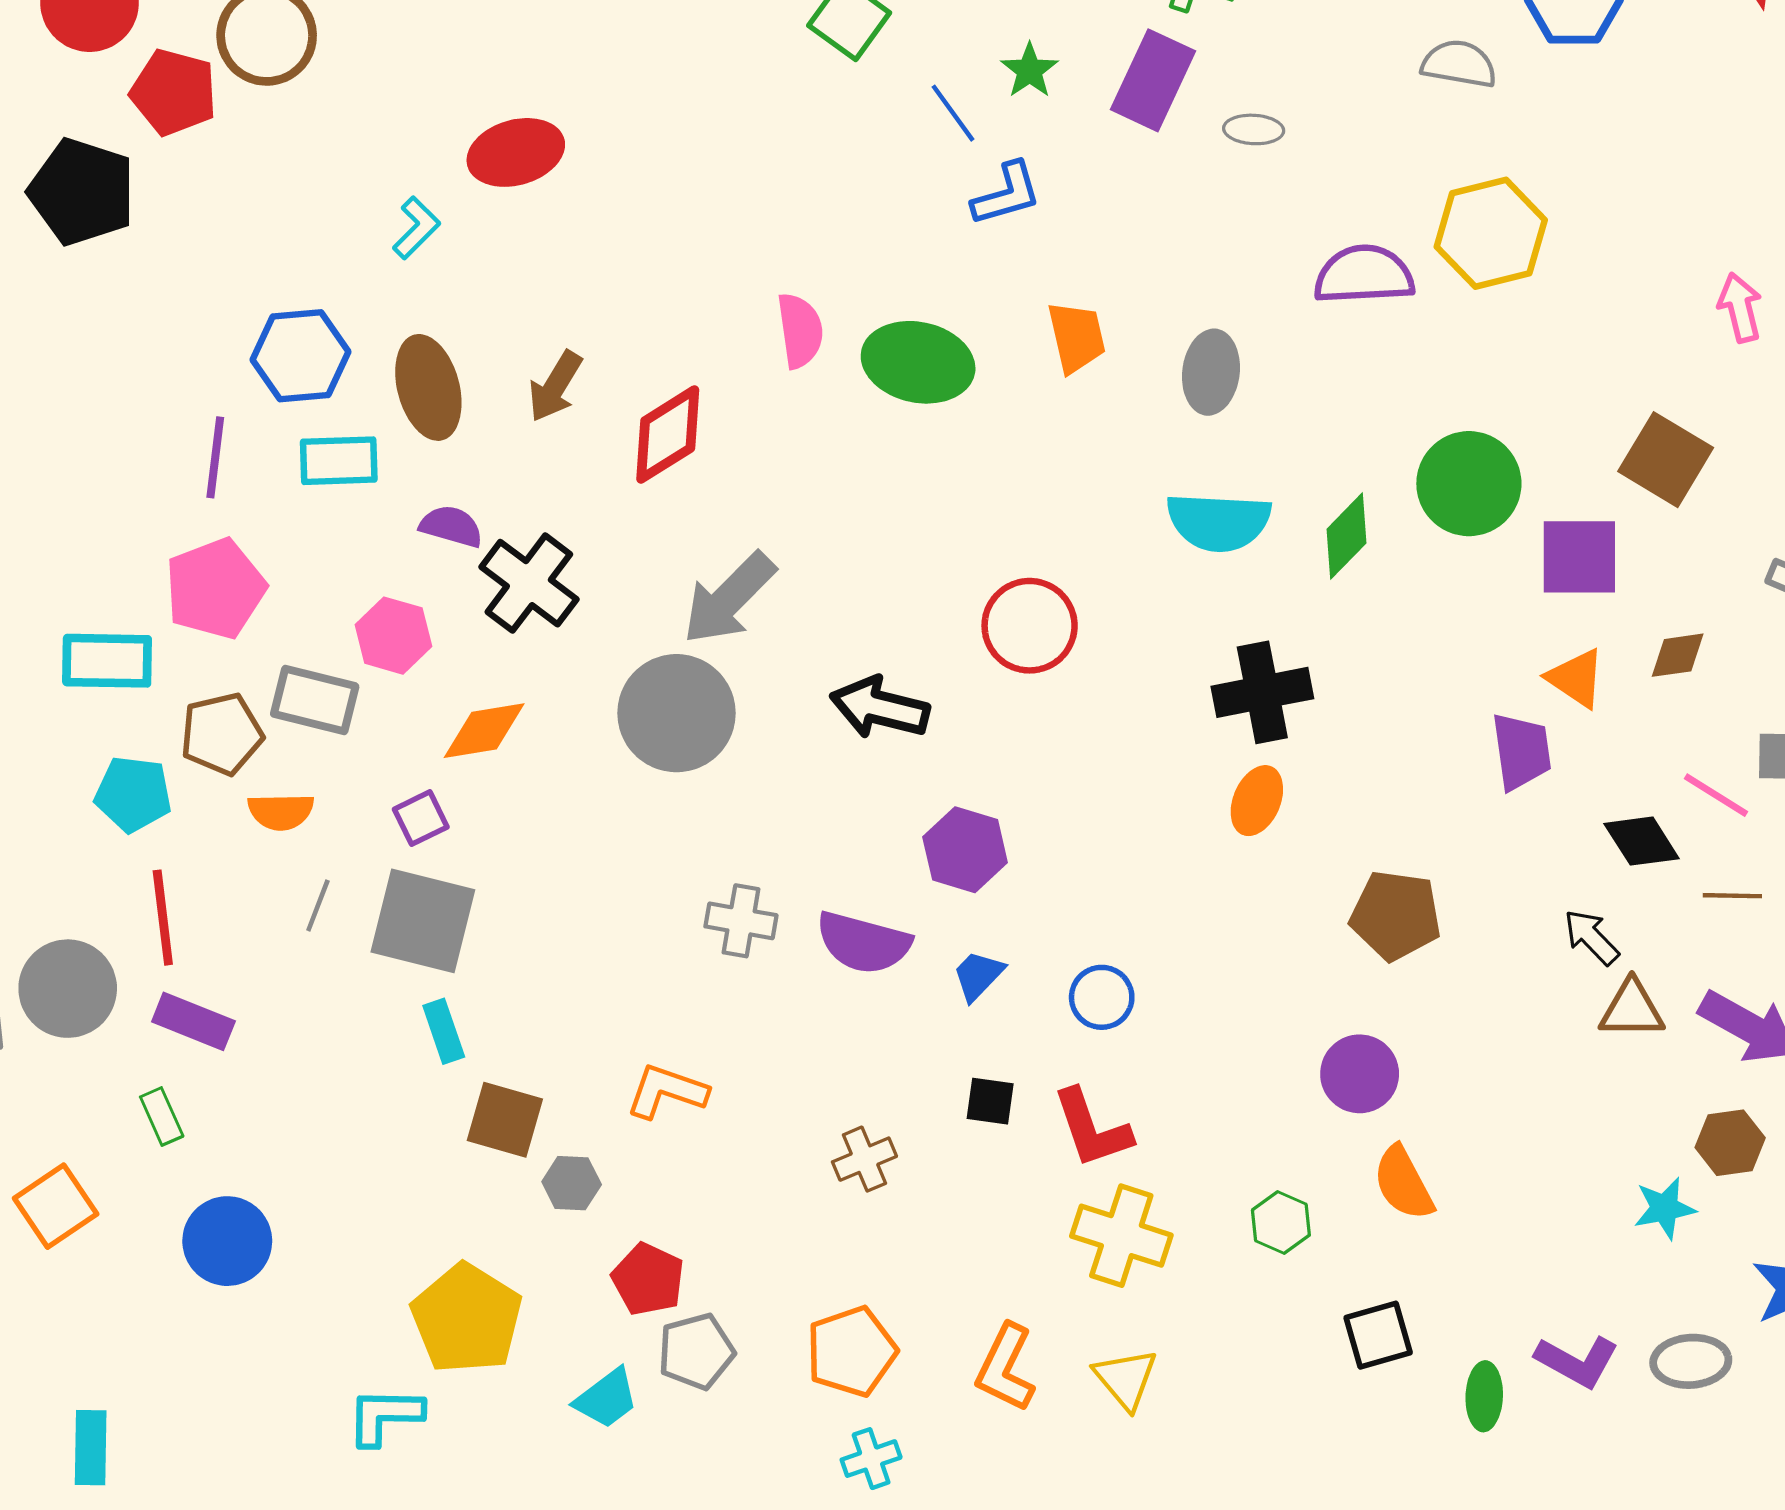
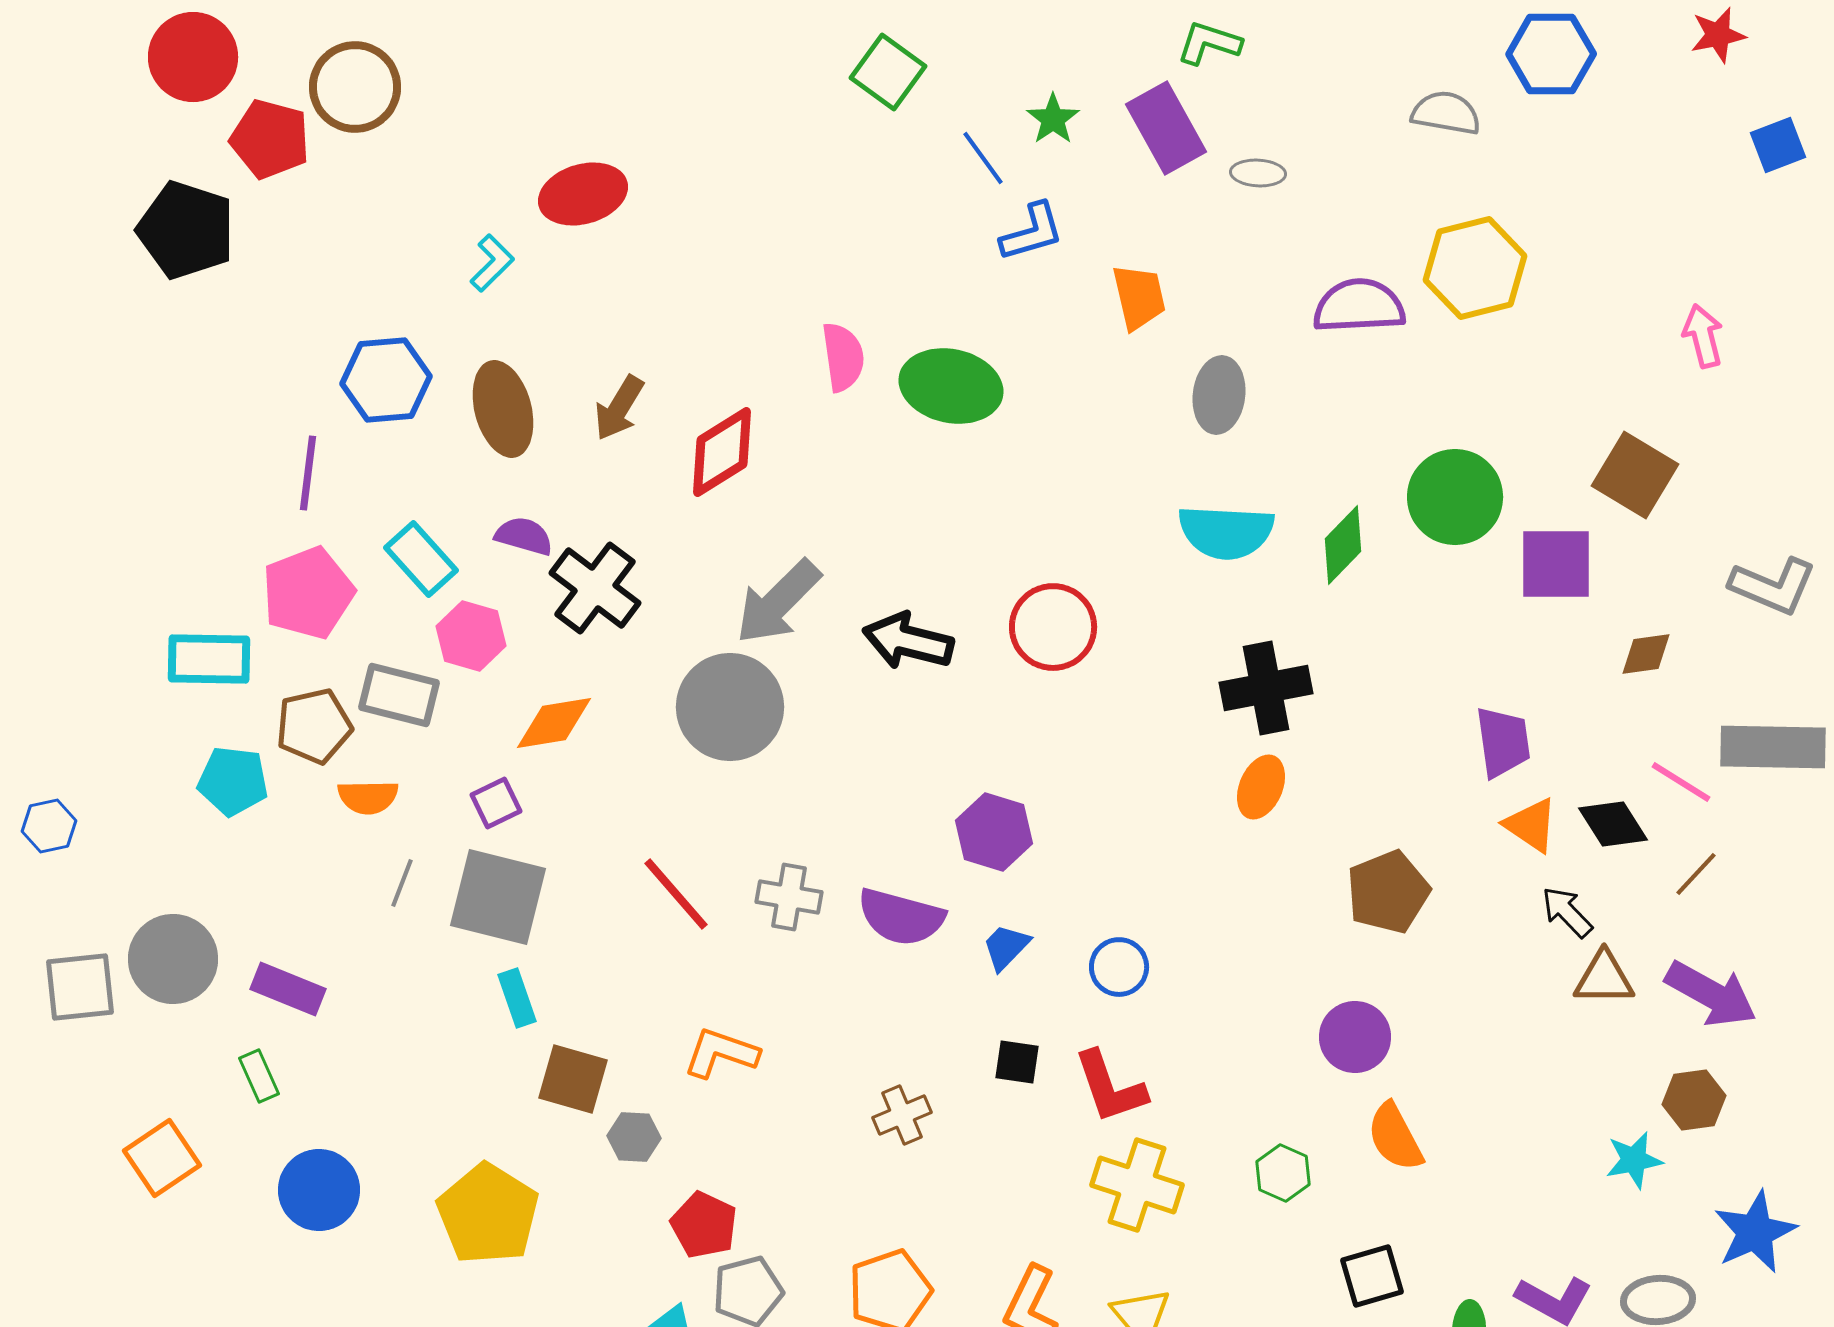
purple rectangle: (1153, 80) -> (1166, 128), turned -54
orange trapezoid: (1077, 337) -> (1139, 297), moved
cyan rectangle: (339, 461) -> (421, 559), moved, turned 50
orange triangle: (1576, 678) -> (1531, 825), moved
black arrow: (880, 708) -> (908, 641), moved
brown line: (1732, 896) -> (1696, 874), turned -48
brown pentagon: (1396, 915) -> (1388, 892), turned -30
red line: (163, 918) -> (676, 894), moved, turned -34
yellow pentagon: (467, 1319) -> (488, 1214), moved

